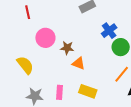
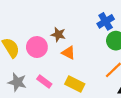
pink circle: (45, 38) -> (37, 47), moved
pink rectangle: (60, 92) -> (44, 81), turned -64

